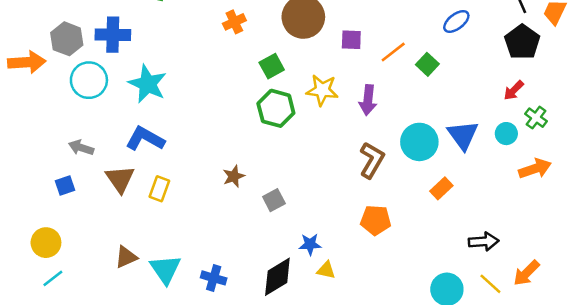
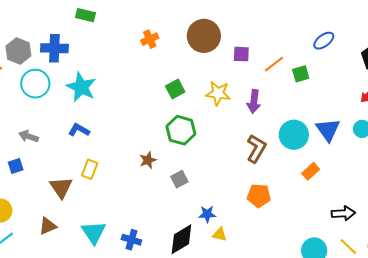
green square: (427, 64) -> (301, 74), turned 30
green square: (272, 66) -> (175, 89), moved
green hexagon: (276, 108) -> (181, 130), moved
blue L-shape: (145, 139) -> (79, 130), size x0.7
brown triangle: (120, 179) -> (61, 187), moved
brown triangle: (126, 257) -> (48, 226), moved

